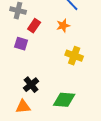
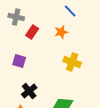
purple square: (21, 44) -> (19, 61), moved

